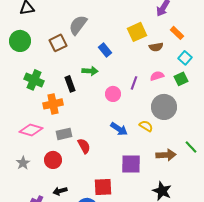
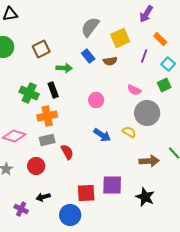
gray semicircle: (78, 25) -> (90, 27), moved
brown semicircle: (156, 47) -> (110, 61), moved
green arrow: (90, 71) -> (64, 68), moved
pink semicircle: (157, 76) -> (134, 90), moved, turned -136
green cross: (34, 80) -> (29, 93), moved
purple line: (134, 83) -> (144, 56), moved
orange cross: (53, 104) -> (47, 116), moved
purple square: (131, 164) -> (112, 185), moved

